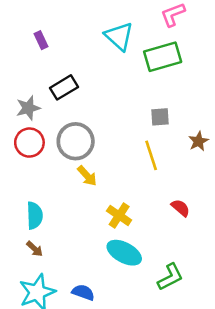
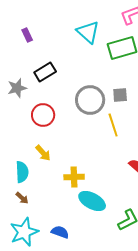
gray circle: (76, 141) -> (90, 100), moved
red circle: (29, 143) -> (43, 115), moved
yellow arrow: (87, 176) -> (43, 153), moved
yellow cross: (119, 216) -> (74, 177), moved, turned -36

